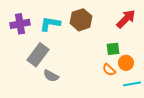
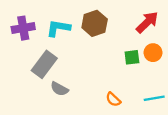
orange circle: (126, 63) -> (153, 53), moved
orange semicircle: (109, 70) -> (113, 99), moved

